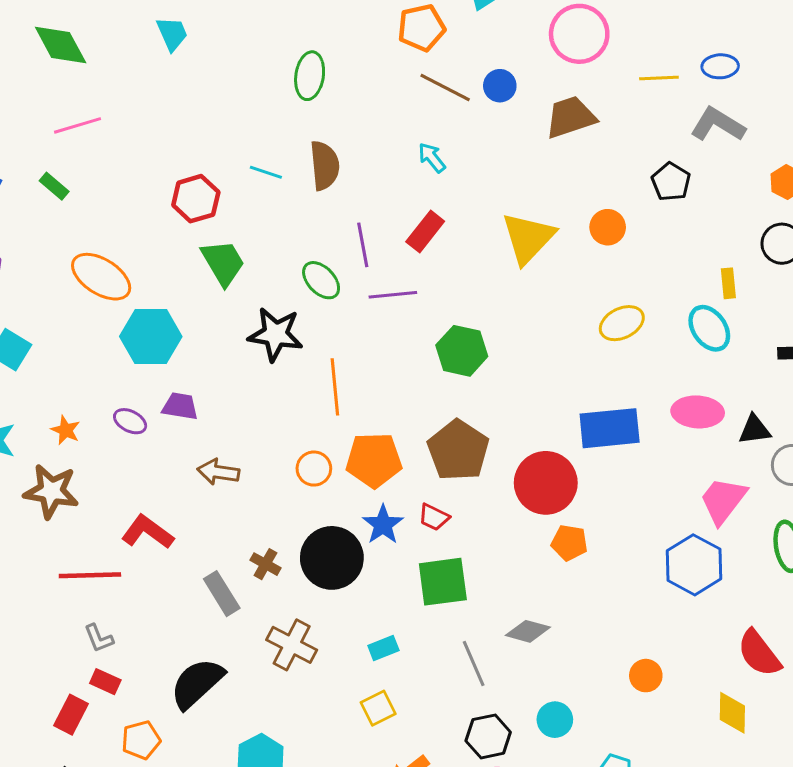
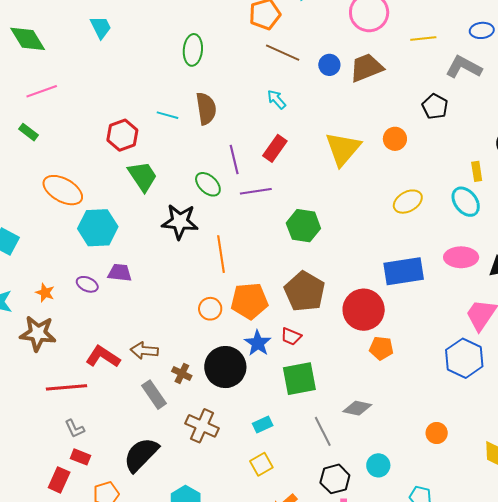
blue ellipse: (720, 66) -> (482, 30), moved
blue circle: (500, 86) -> (329, 65), moved
brown arrow: (218, 472) -> (144, 351), moved

